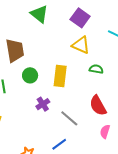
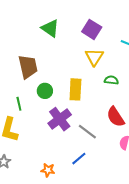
yellow triangle: (81, 45) -> (94, 57), turned 42
purple cross: (43, 104) -> (60, 119), size x1.6

